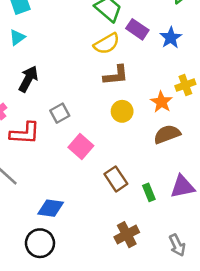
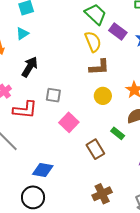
yellow semicircle: (107, 44) -> (93, 42), turned -85
gray square: (60, 113) -> (53, 95), turned 35
green rectangle: (149, 192) -> (118, 133), moved, turned -32

